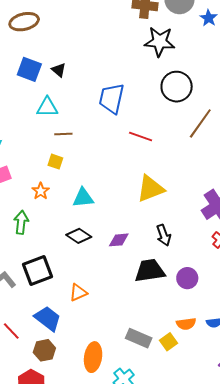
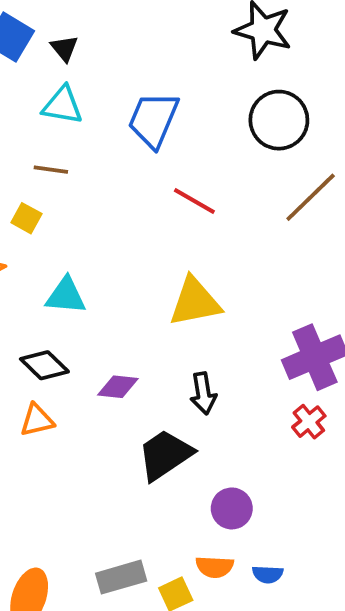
cyan triangle: (47, 107) -> (63, 105), moved
black trapezoid: (150, 271) -> (165, 455), turned -36
purple circle: (187, 278) -> (232, 508), moved
orange triangle: (78, 293) -> (37, 420), moved
gray rectangle: (139, 338) -> (121, 577), turned -50

